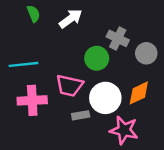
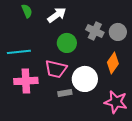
gray circle: (146, 53) -> (118, 32), moved
green circle: (97, 58) -> (67, 43), moved
orange diamond: (139, 93) -> (113, 63), moved, turned -30
pink star: (124, 130) -> (116, 102), moved

